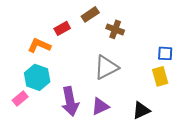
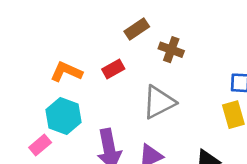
red rectangle: (62, 28) -> (113, 69), moved

